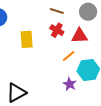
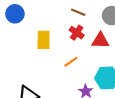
orange line: (69, 56) -> (71, 62), moved

